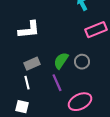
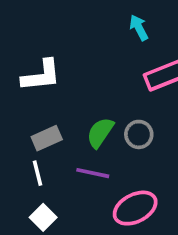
purple line: (57, 83) -> (93, 173), turned -54
white square: (22, 107) -> (43, 217), moved, turned 32

